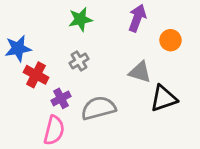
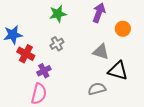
black triangle: (164, 98) -> (118, 71), turned 35
gray semicircle: (98, 108) -> (97, 89), moved, size x0.7

